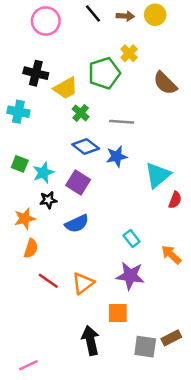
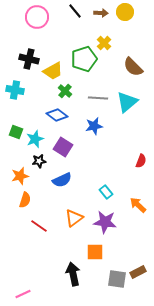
blue diamond: (86, 147) -> (57, 115), moved
cyan triangle: (158, 175) -> (127, 102), moved
orange triangle: (83, 283) -> (74, 218), moved

